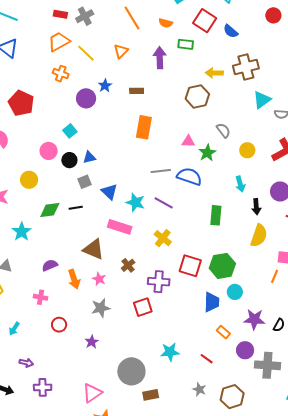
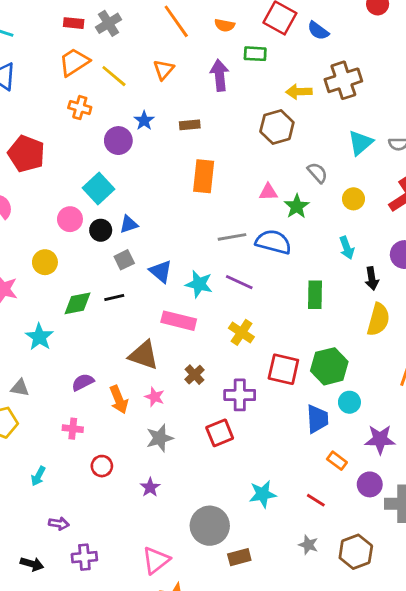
cyan triangle: (262, 100) -> (360, 143), moved
cyan square: (70, 131) -> (98, 189), size x1.5

